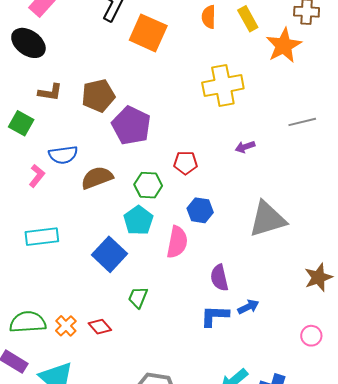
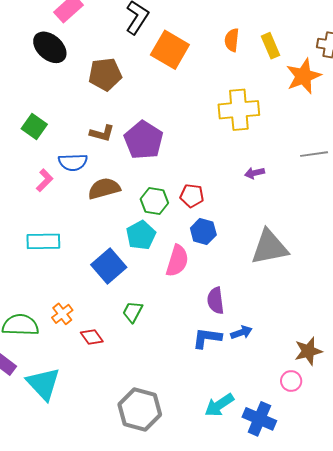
brown L-shape: (50, 92) -> (102, 133), moved
brown pentagon: (98, 96) -> (105, 74), moved
red pentagon: (186, 163) -> (192, 196), moved
brown star: (318, 277) -> (308, 351), moved
orange cross: (66, 326) -> (62, 314), moved
pink circle: (311, 336) -> (291, 381), moved

